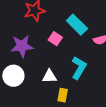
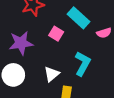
white triangle: (49, 76) -> (52, 74), turned -35

